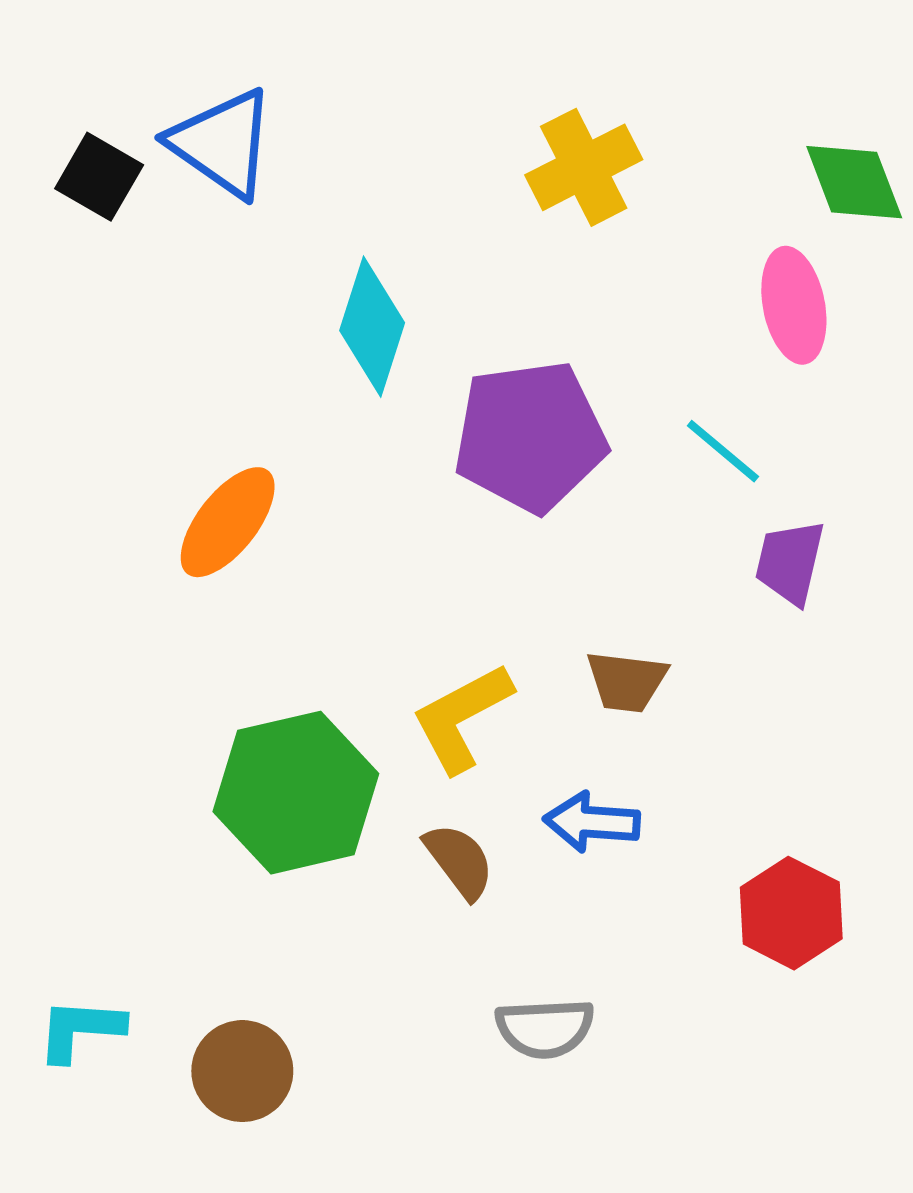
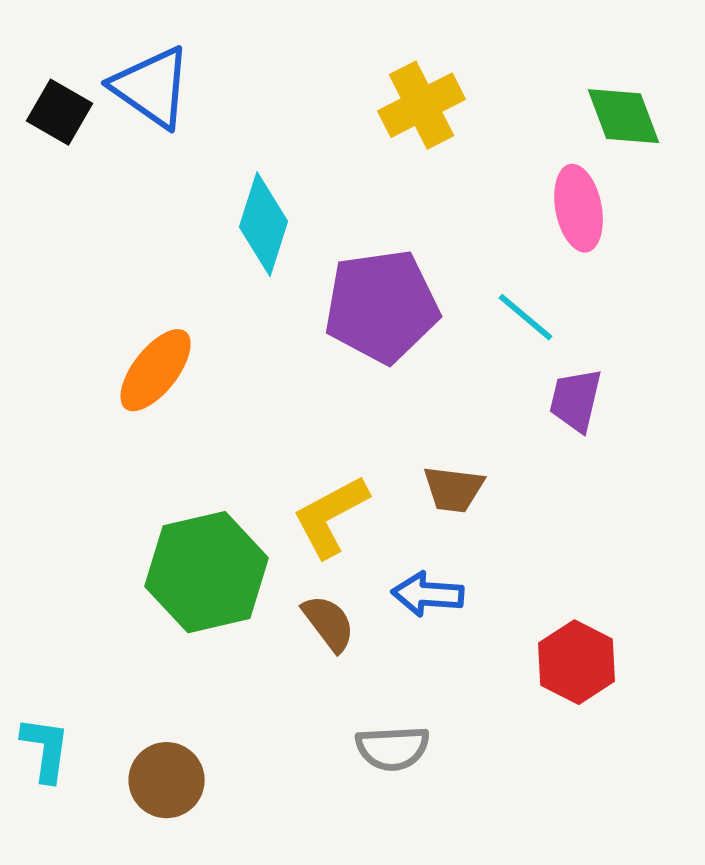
cyan L-shape: (80, 1030) -> (46, 749), turned 94

